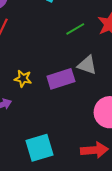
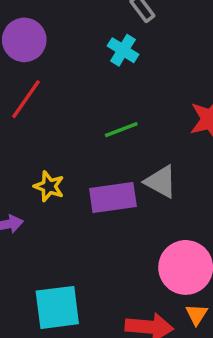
green line: (75, 29) -> (121, 130), moved

